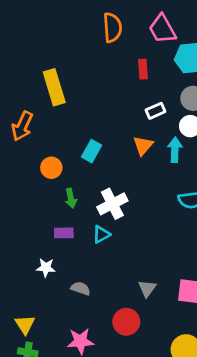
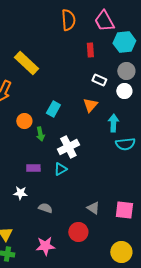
yellow rectangle: (54, 87) -> (26, 63), turned -30
white rectangle: (155, 111) -> (99, 80), turned 48
cyan arrow: (175, 150) -> (113, 123), moved
green arrow: (71, 198) -> (40, 134), moved
gray triangle: (147, 288) -> (93, 208), turned -32

